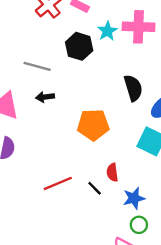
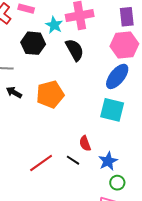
black semicircle: (133, 88) -> (75, 50), moved
black arrow: (45, 97) -> (14, 92), turned 49
orange pentagon: (93, 125) -> (50, 94), moved

